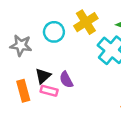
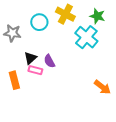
yellow cross: (86, 22) -> (65, 14), turned -30
orange rectangle: (23, 91) -> (14, 80), moved

